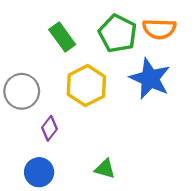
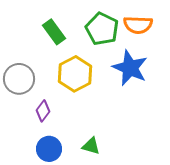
blue circle: (39, 172) -> (49, 149), moved

